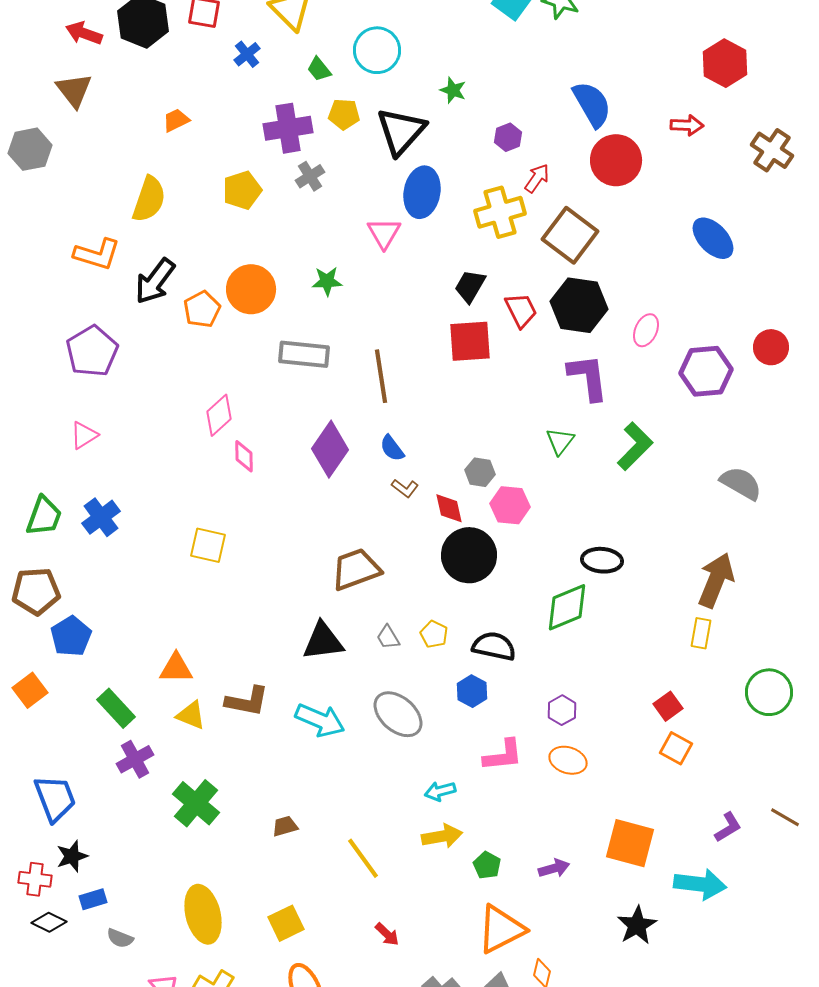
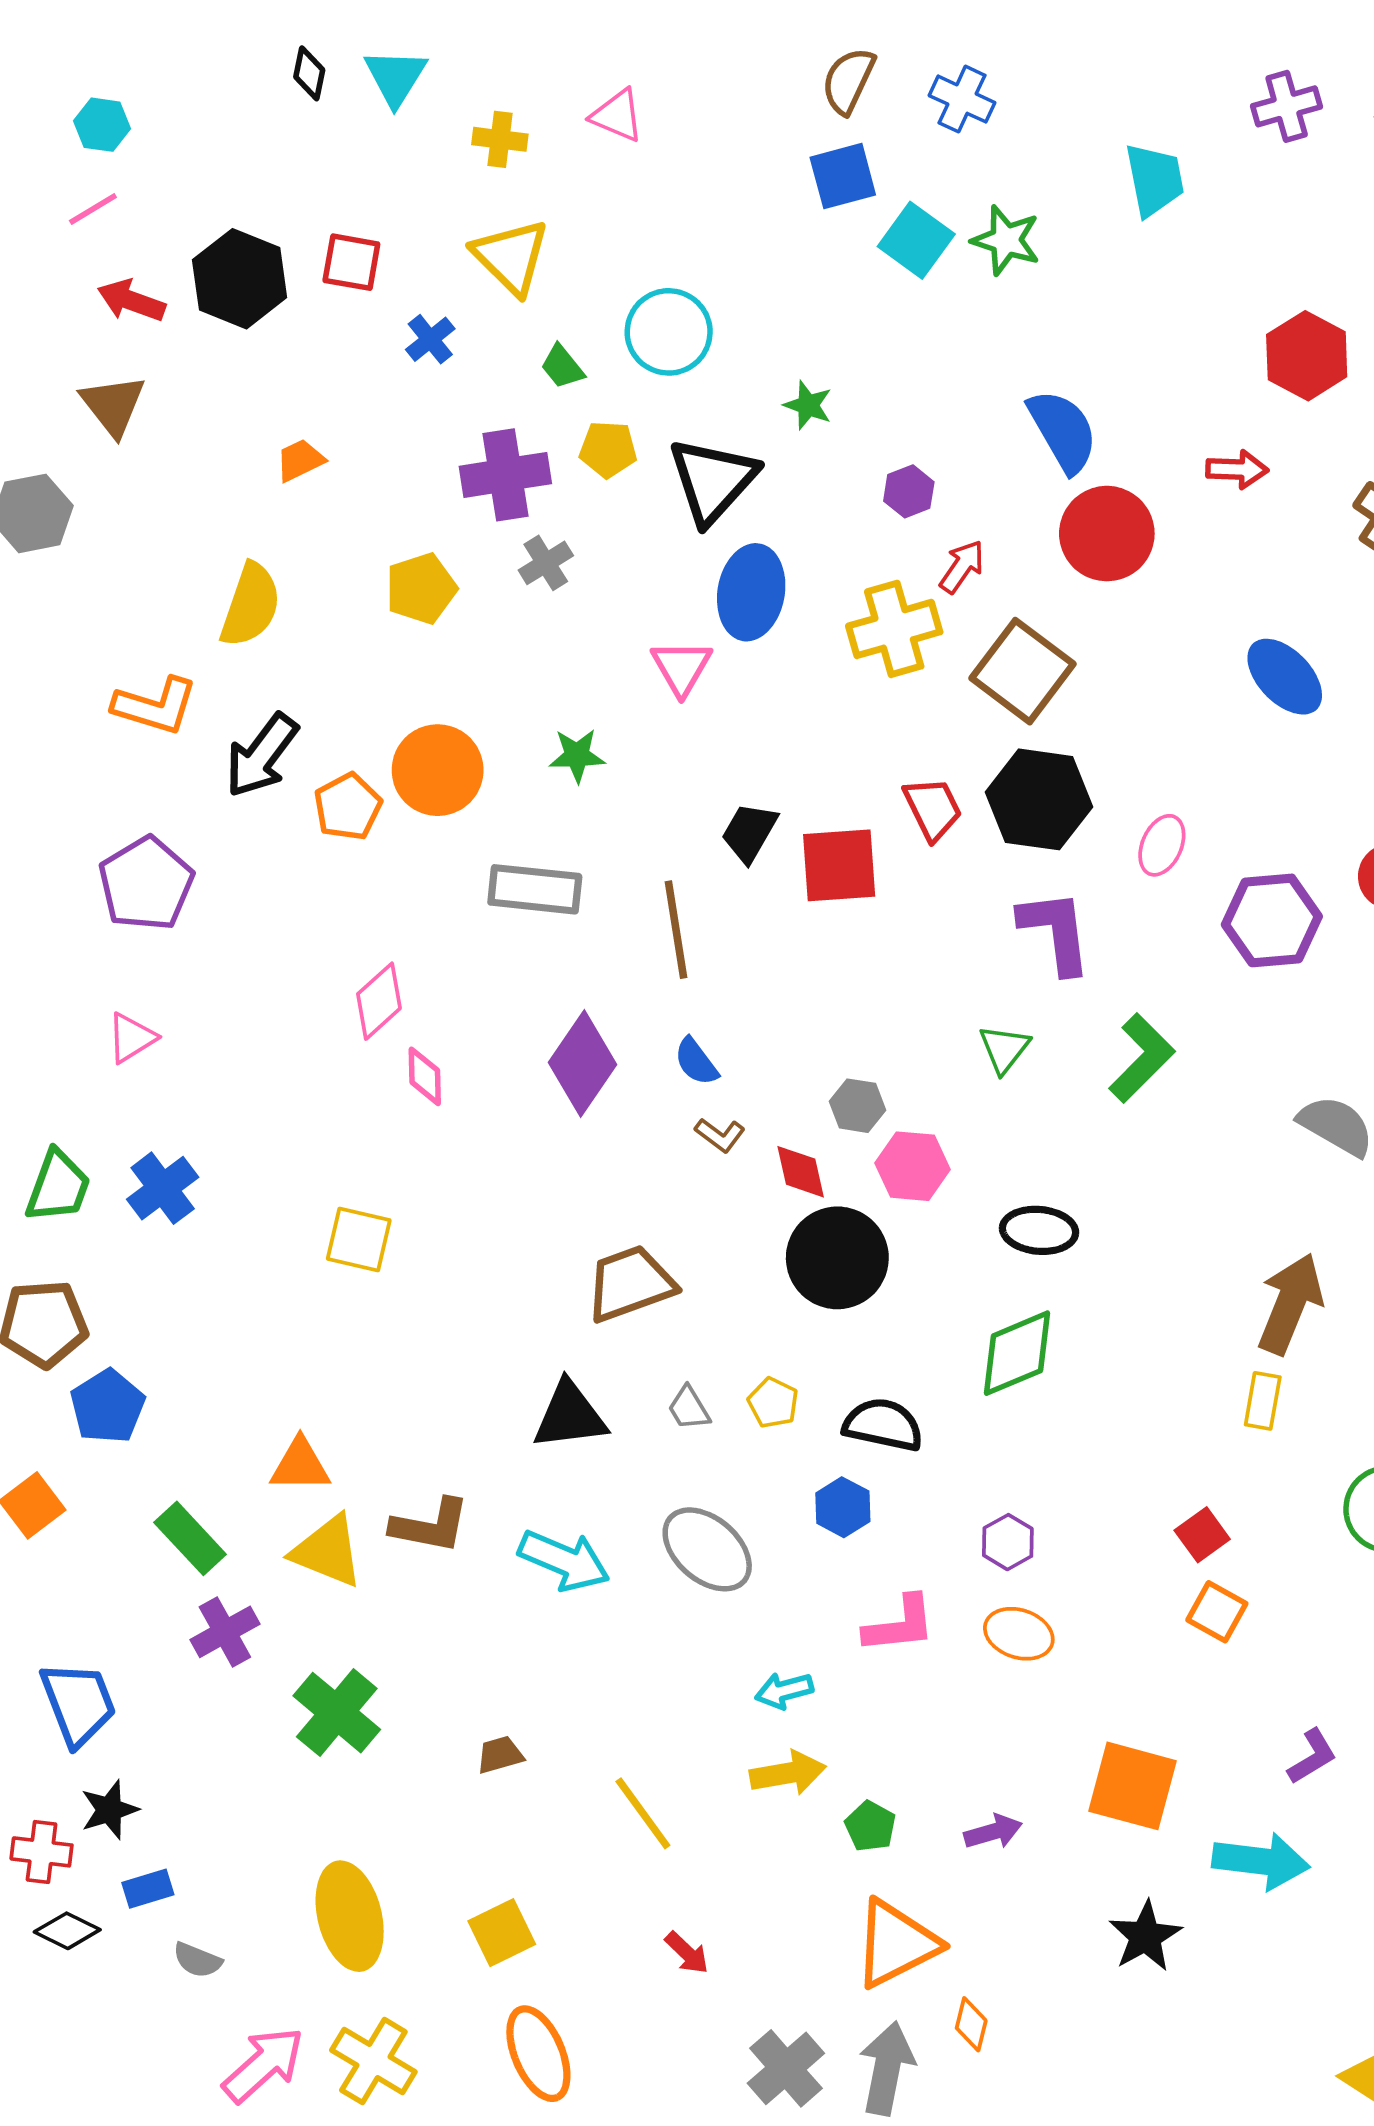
black trapezoid: (470, 286) -> (749, 832), moved
black ellipse: (602, 560) -> (1039, 1230), moved
yellow triangle: (191, 715) -> (328, 1551), size x1.4

